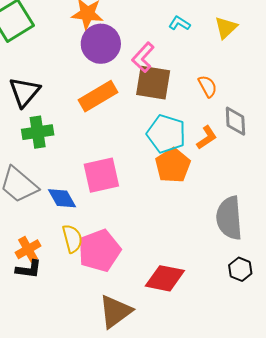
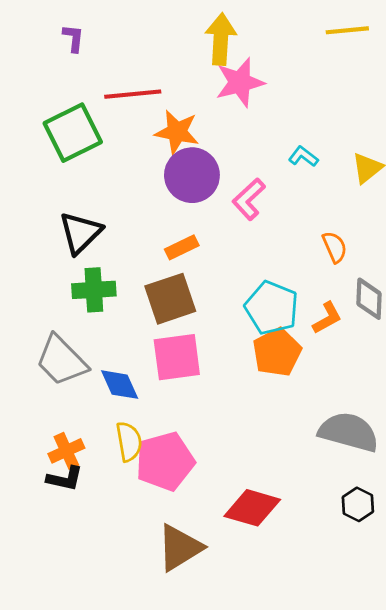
brown square: (153, 83) -> (170, 299), moved, turned -33
orange rectangle: (98, 96) -> (182, 247), size x0.6
gray semicircle: (229, 218) -> (349, 432), turned 105

